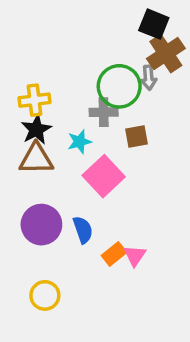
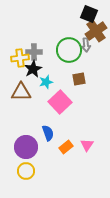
gray cross: (104, 112) -> (34, 52), moved
black star: (36, 130) -> (33, 69), moved
purple circle: (41, 225) -> (26, 147), moved
pink triangle: (135, 256) -> (87, 145), moved

